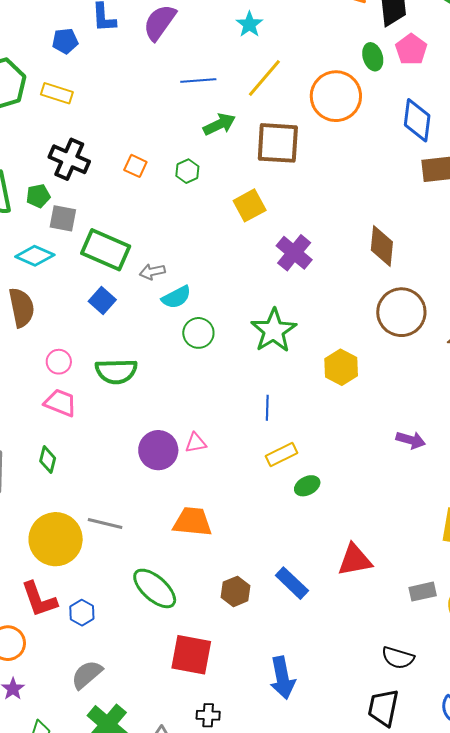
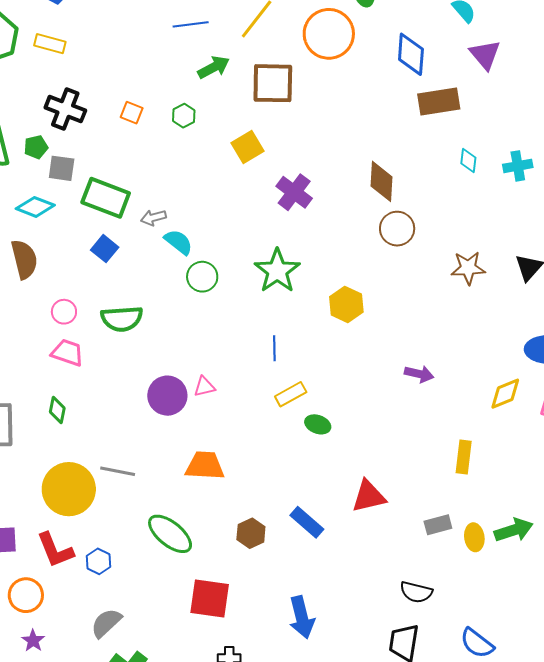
cyan semicircle: (176, 297) -> (178, 242), turned -112
brown circle: (401, 312) -> (397, 229), moved, size x0.7
green ellipse: (307, 486) -> (318, 424), turned 50

